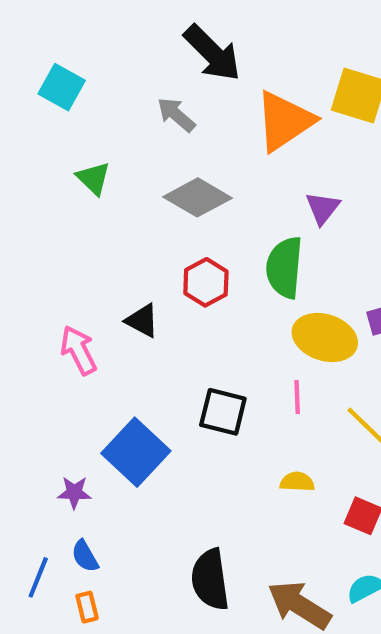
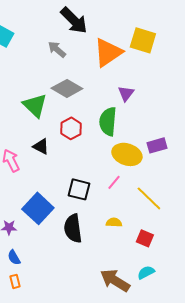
green triangle: (93, 178) -> (35, 105), moved, size x1.5
pink line: (297, 397) -> (114, 182), turned 42
black semicircle: (210, 579) -> (73, 228), moved

